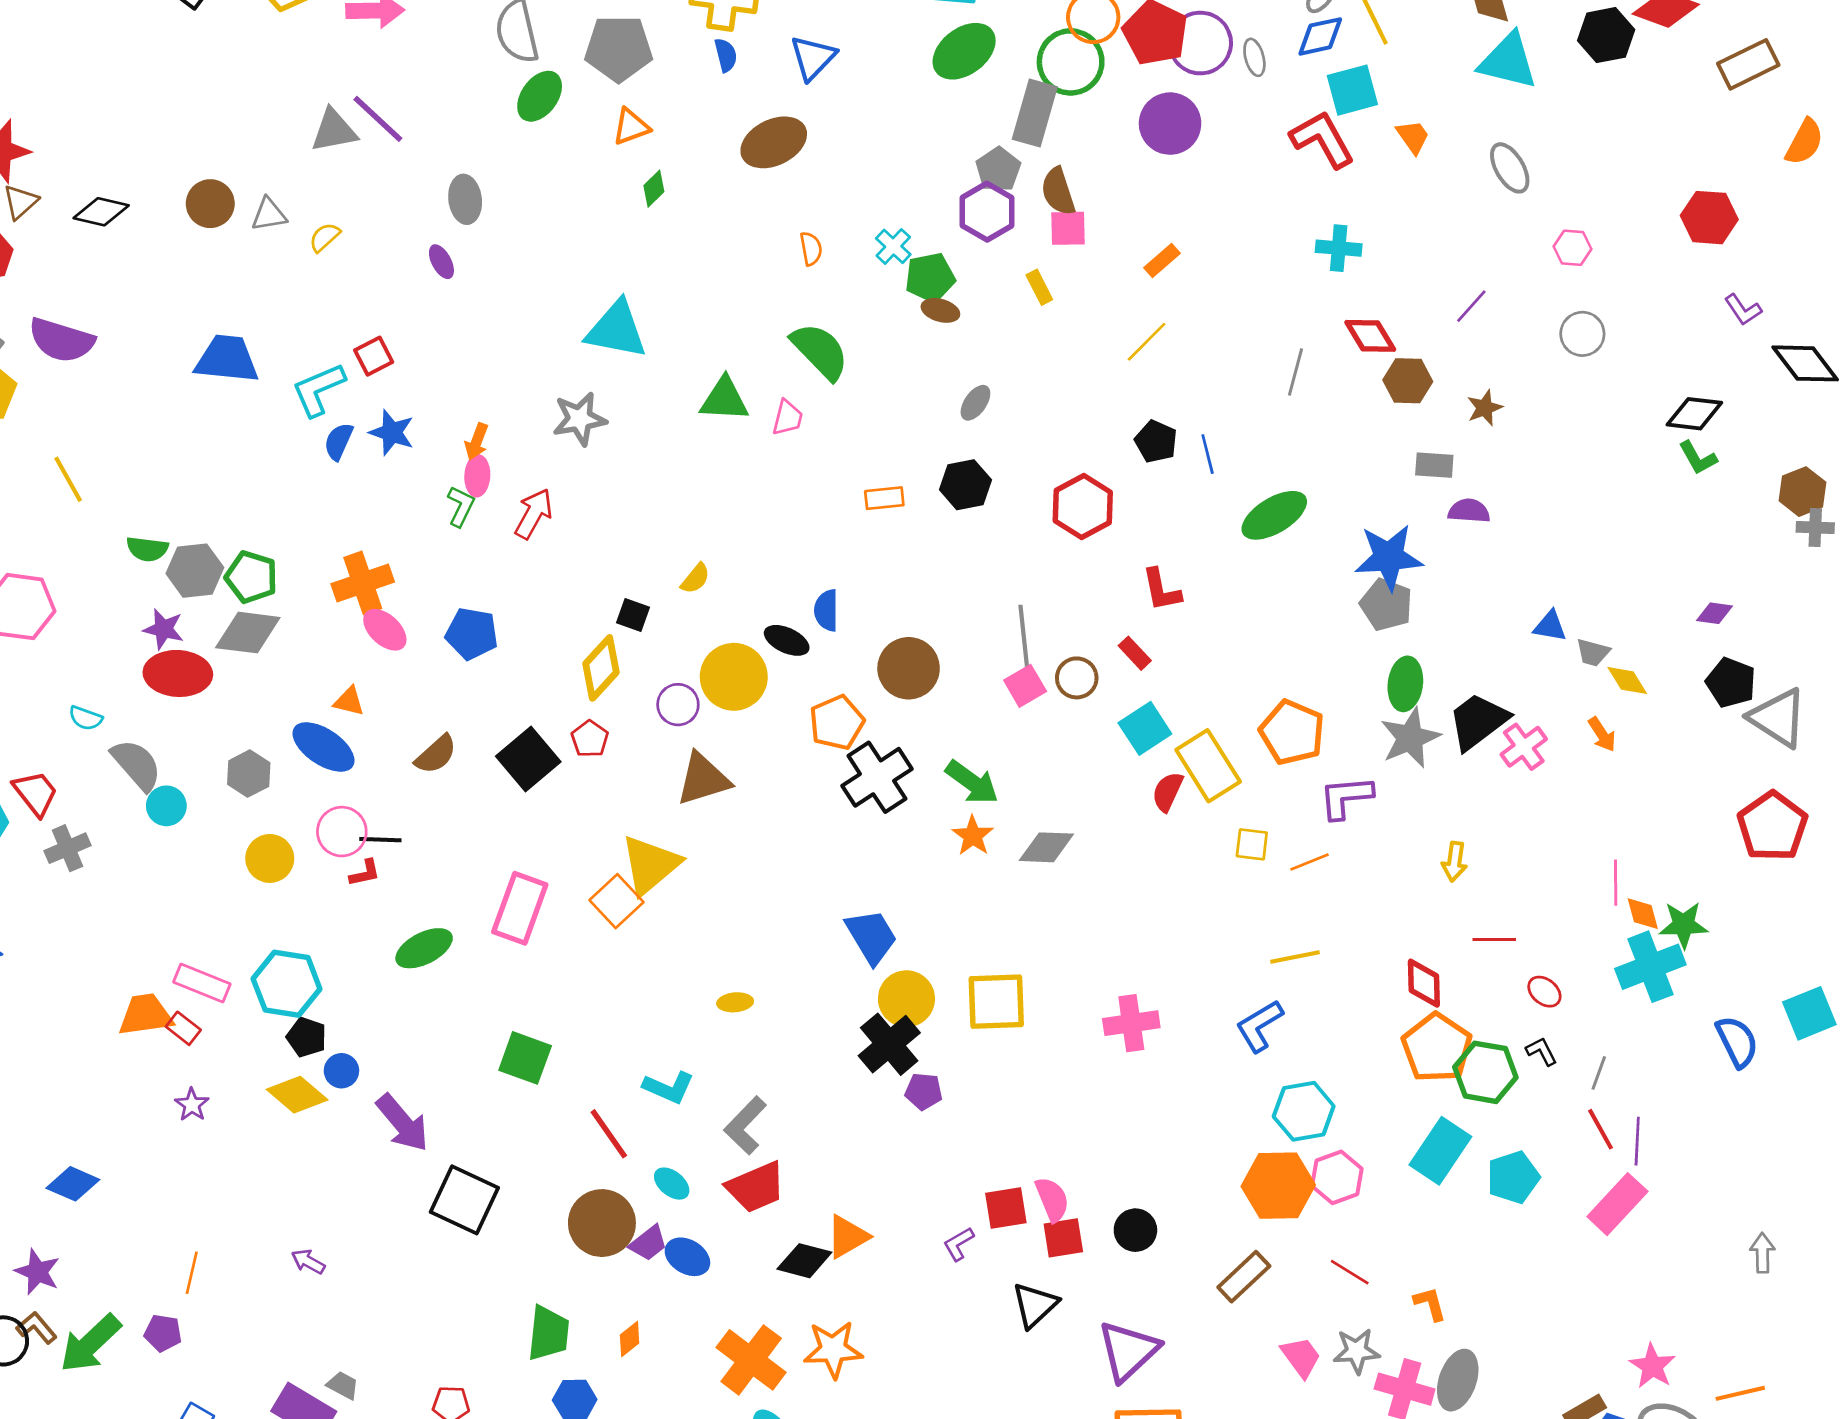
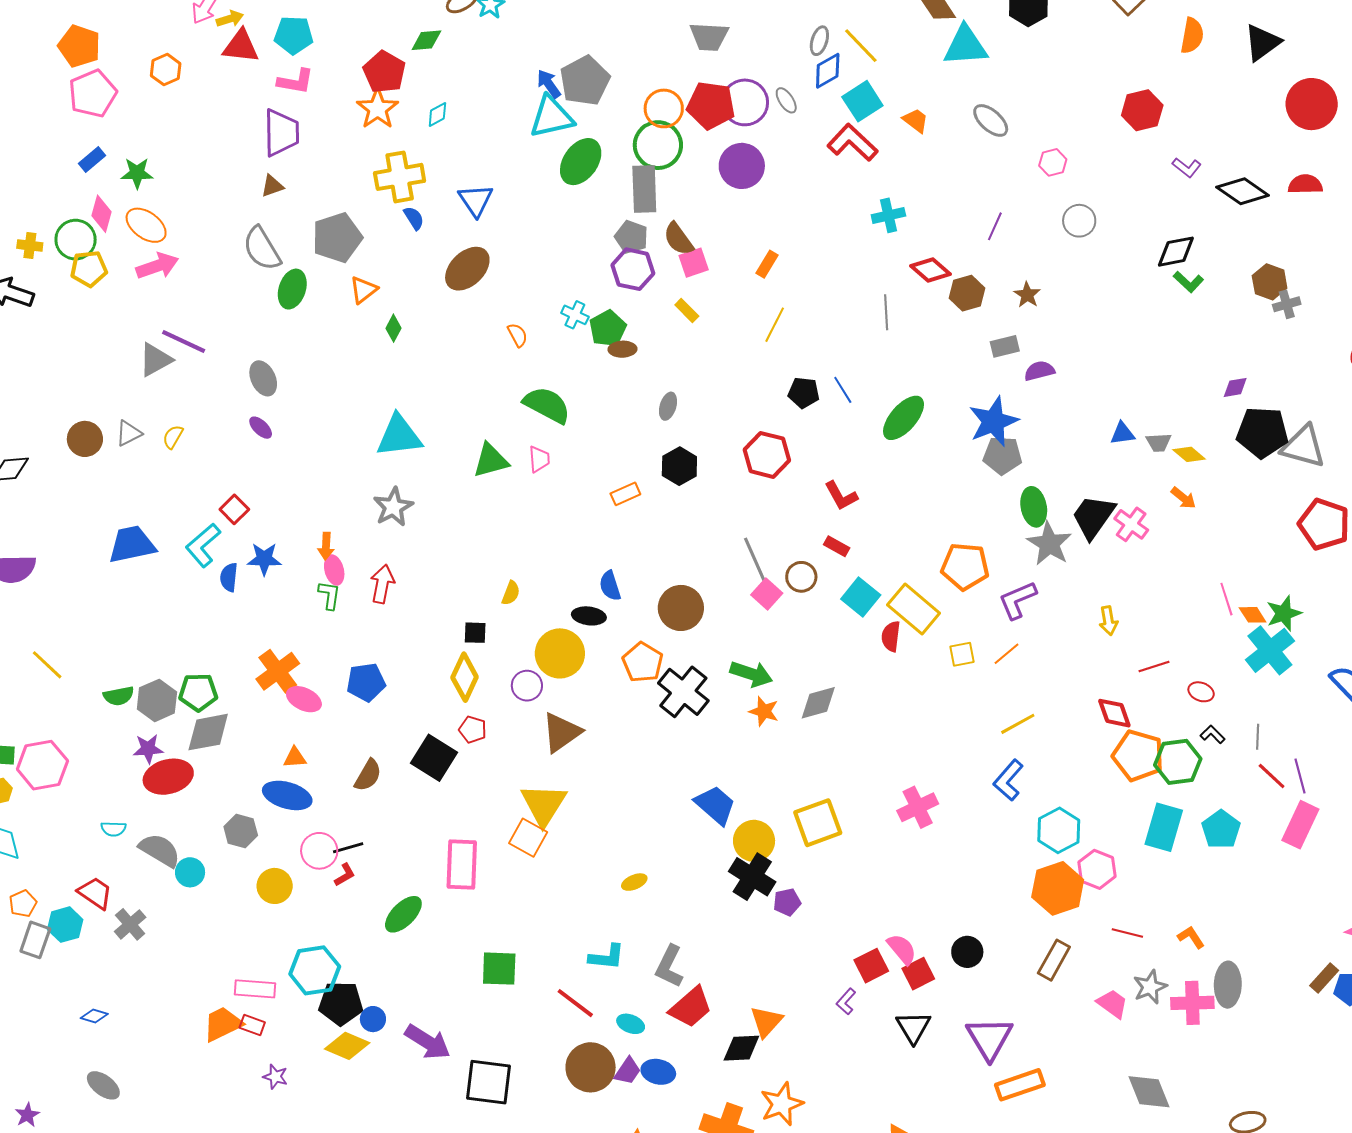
black pentagon: (1731, 683) -> (1262, 432), size x1.4
black pentagon: (306, 1037) -> (341, 1003), size x1.5

